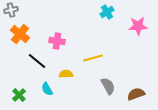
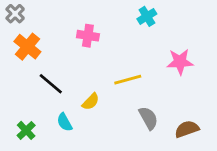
gray cross: (11, 10) -> (15, 14), turned -32
pink star: (138, 26) -> (180, 62), moved
pink cross: (57, 41) -> (88, 36), moved
yellow semicircle: (66, 74) -> (91, 102), turned 136

